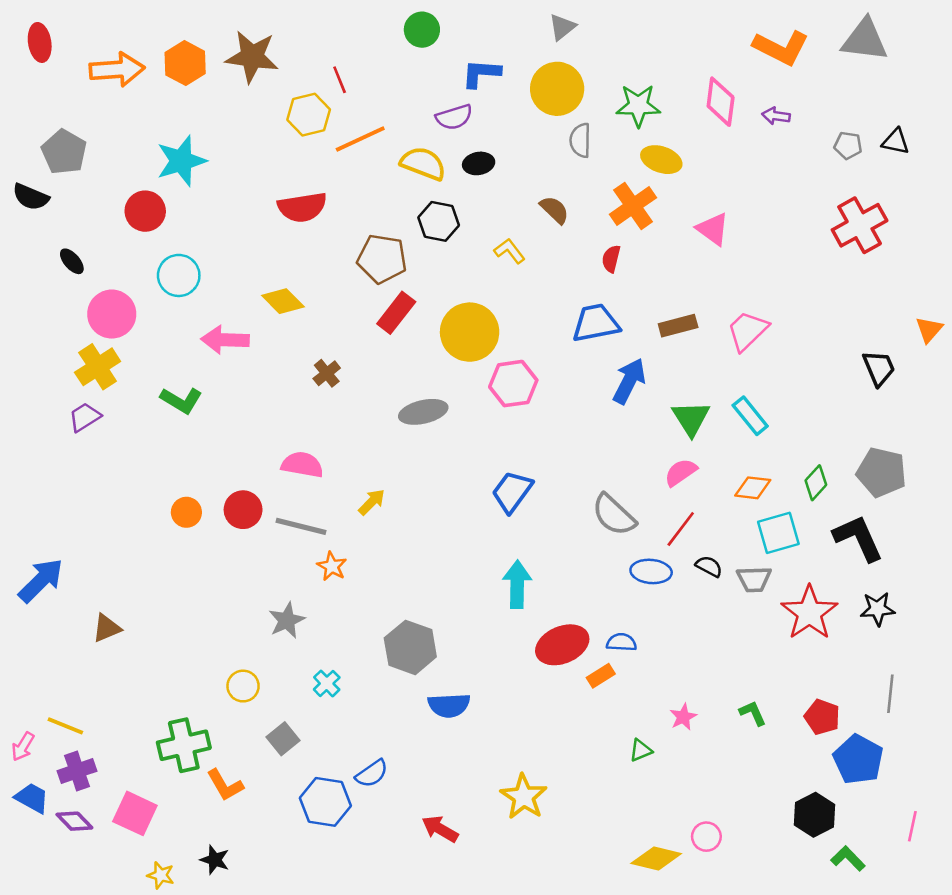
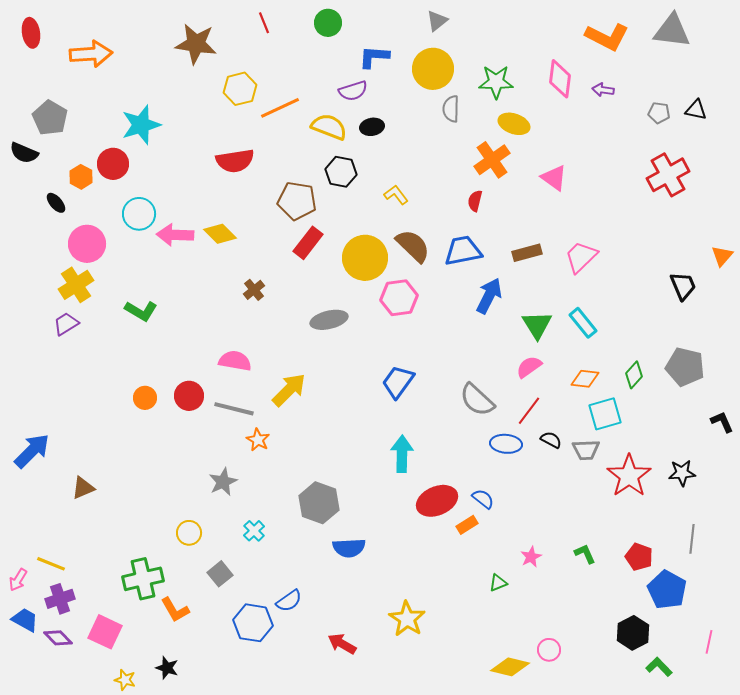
orange hexagon: (185, 63) -> (81, 177), moved, size x0.7
red line: (340, 80) -> (264, 23), moved
brown semicircle: (555, 210) -> (413, 246), moved, size x1.5
pink arrow: (225, 340) -> (175, 235), moved
yellow arrow: (372, 502) -> (289, 390), size x1.6
black L-shape: (858, 538) -> (722, 422), moved, size x0.6
blue semicircle: (621, 642) -> (483, 499), turned 35

